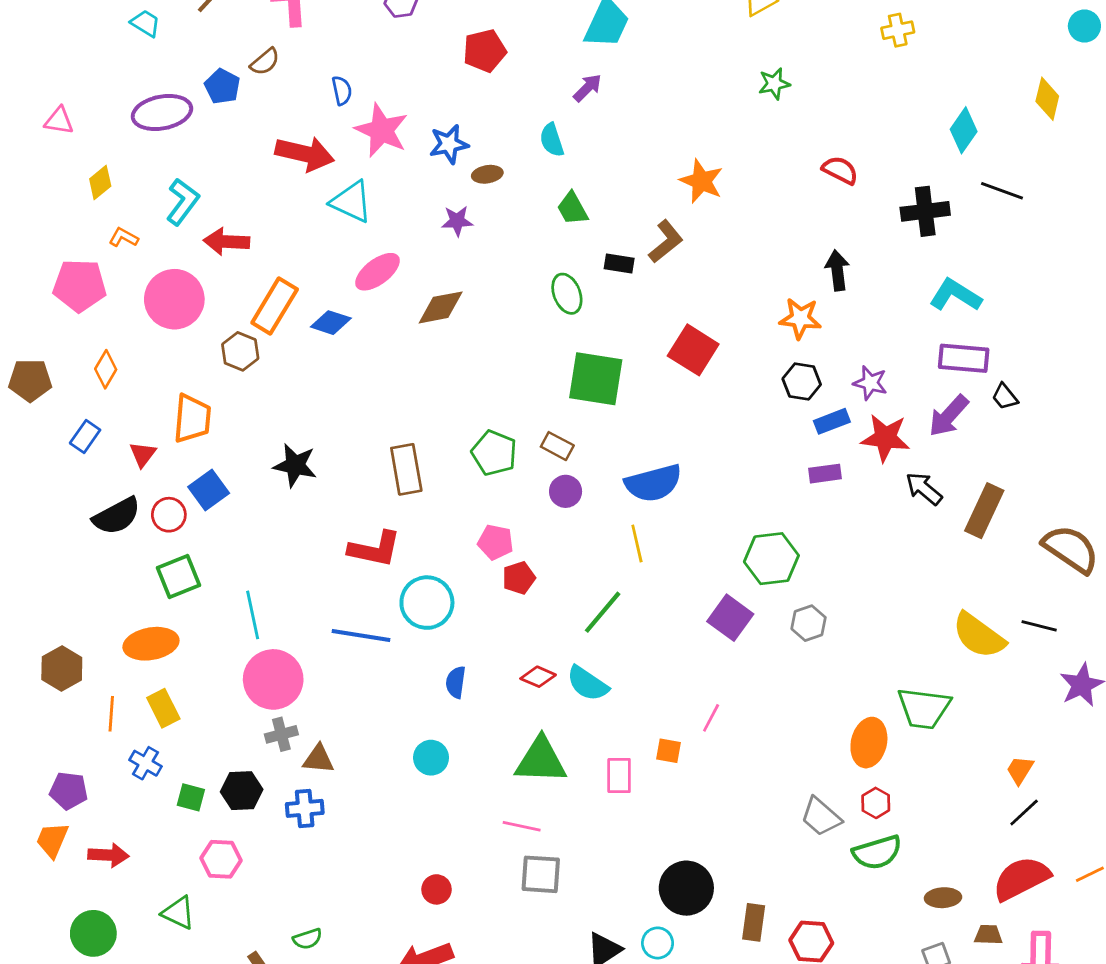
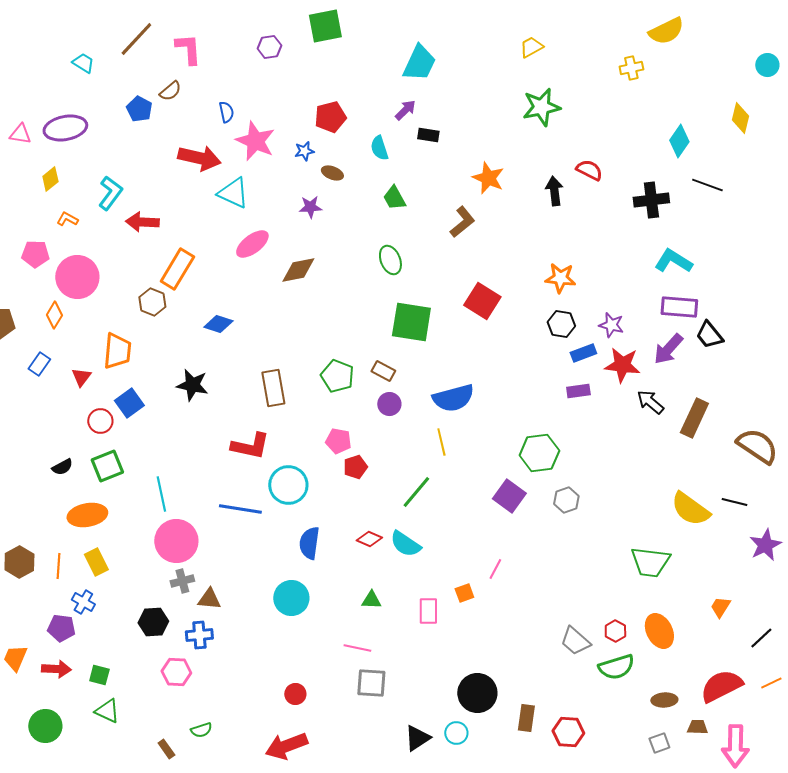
red pentagon: (485, 51) -> (330, 117), moved
green star: (774, 84) -> (541, 107), size x1.6
purple ellipse: (162, 112) -> (65, 128), moved
blue star: (449, 144) -> (304, 151), size x0.7
brown ellipse: (487, 174) -> (332, 173), turned 30
black rectangle: (619, 263) -> (428, 135), moved
black arrow: (837, 270) -> (554, 191), moved
pink pentagon: (80, 285) -> (35, 254), size x0.7
pink circle: (174, 299) -> (77, 277), moved
blue diamond: (331, 323) -> (218, 324), moved
black trapezoid: (1005, 397) -> (709, 335), size x1.4
black semicircle: (117, 516) -> (62, 467), moved, size x0.6
brown hexagon: (62, 668) -> (19, 562), moved
blue semicircle: (456, 682) -> (309, 543), size x1.4
orange ellipse: (869, 743) -> (659, 631), moved, turned -40
orange square: (668, 751) -> (464, 593), turned -30
cyan circle: (431, 758) -> (291, 598), size x1.4
green triangle: (541, 760) -> (371, 600), size x0.5
purple pentagon: (69, 791) -> (61, 628), moved
green square: (191, 797) -> (99, 675), moved
black line: (1024, 813) -> (761, 638), moved
pink hexagon: (221, 859) -> (176, 672), moved

